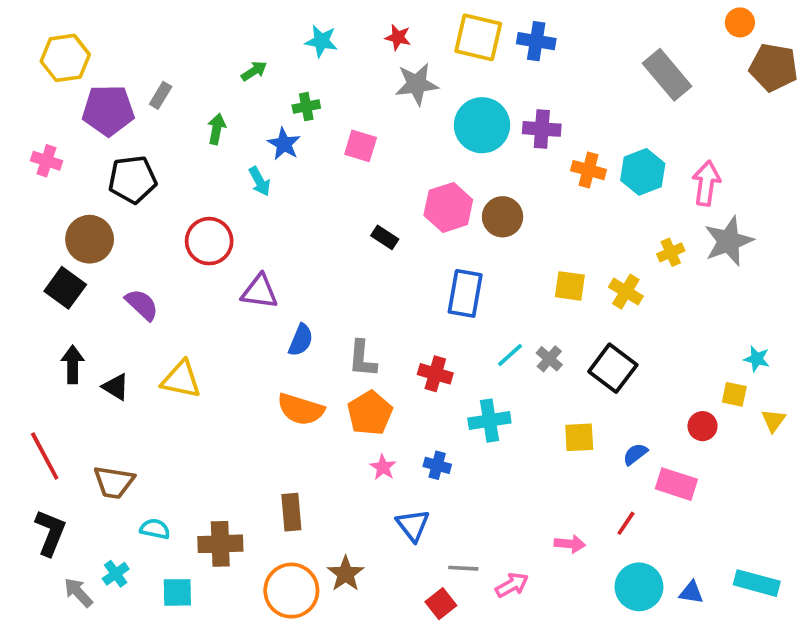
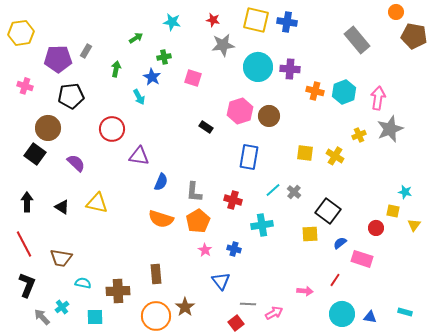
yellow hexagon: (65, 58) -> (21, 33), moved
black arrow: (73, 364) -> (27, 202), moved
black square: (613, 368) -> (328, 211), moved
cyan rectangle: (757, 583) -> (405, 312), size x0.6

